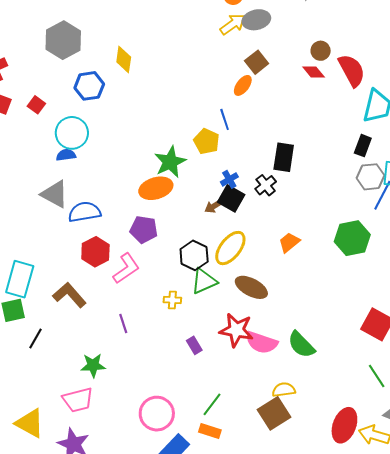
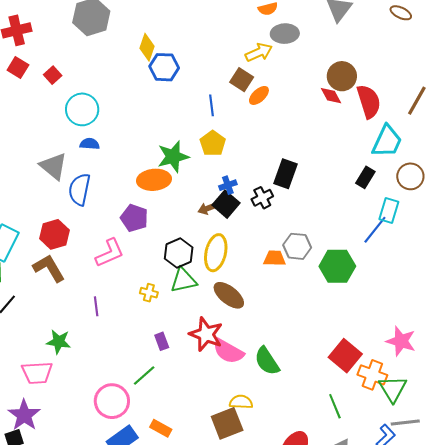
yellow arrow: (233, 24) -> (259, 52), moved
brown circle: (321, 51) -> (342, 76), size x1.5
brown square: (257, 62) -> (242, 80), moved, turned -30
blue hexagon: (89, 86) -> (164, 67), moved
blue line: (225, 119) -> (211, 105), moved
blue semicircle: (66, 155) -> (90, 144), moved
gray hexagon: (370, 177) -> (297, 246), moved
blue semicircle: (85, 212) -> (79, 189), turned -80
orange trapezoid: (289, 242) -> (275, 258), turned 30
yellow ellipse: (230, 248) -> (216, 253), turned -36
red hexagon: (95, 252) -> (54, 234), moved
green line: (212, 404) -> (144, 376), moved

